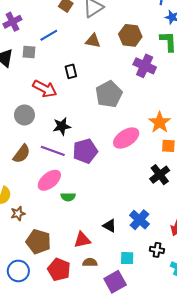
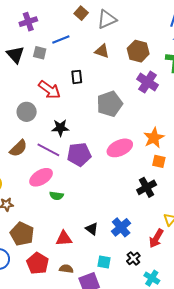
black cross: (157, 250) -> (133, 258), turned 32
brown semicircle: (90, 262) -> (66, 269), moved

